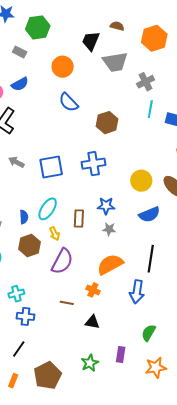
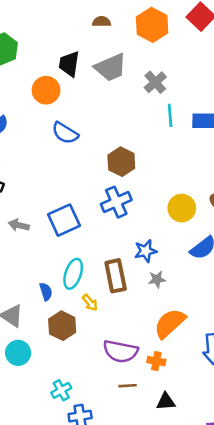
black trapezoid: (91, 41) -> (69, 64), moved
brown hexagon: (107, 123) -> (121, 162), moved
brown rectangle: (79, 219) -> (116, 276), size x1.4
purple semicircle: (62, 261) -> (120, 351), moved, turned 88

